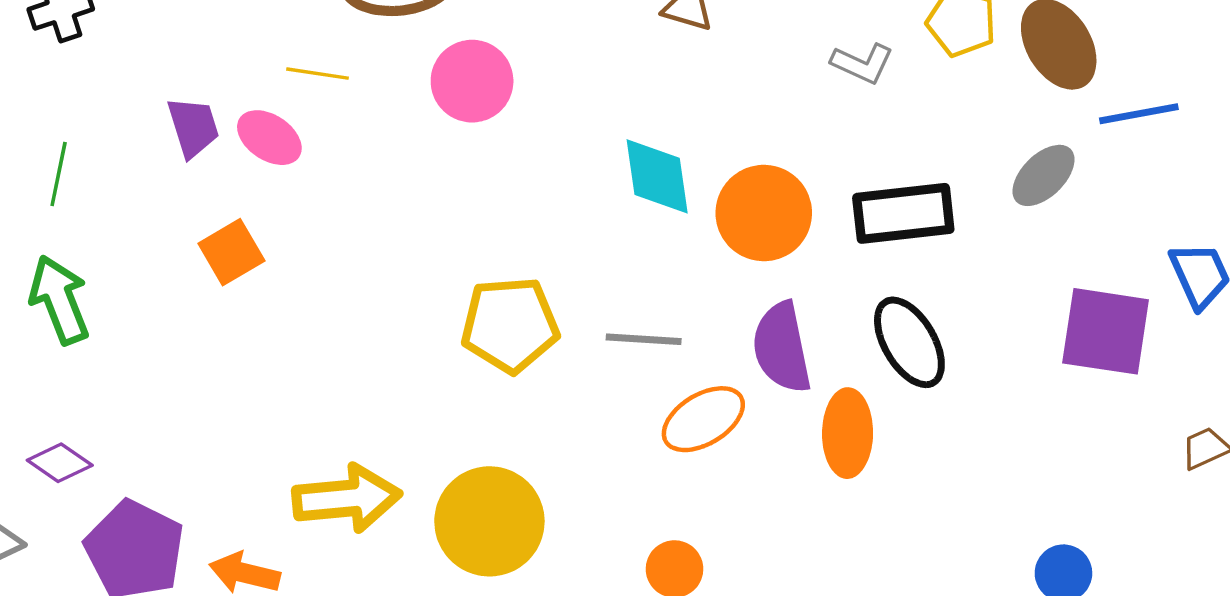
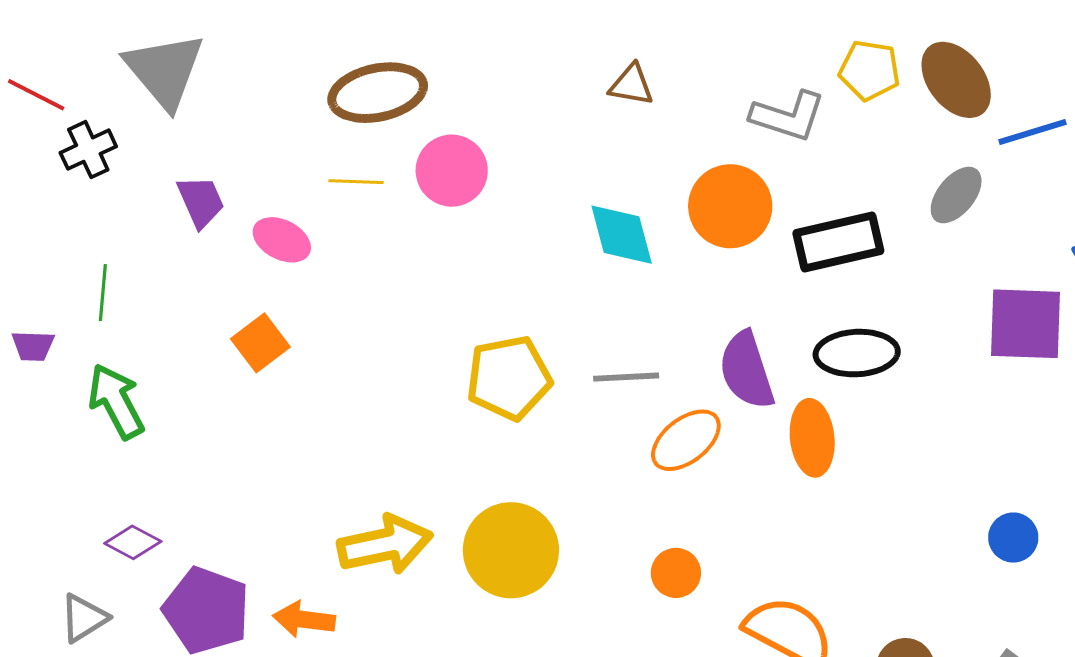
gray L-shape: (862, 63) -> (788, 116), size x1.4
yellow line: (317, 74) -> (356, 182), moved
purple trapezoid: (193, 127) -> (201, 202), moved
orange circle: (764, 213) -> (730, 206), moved
black ellipse: (909, 342) -> (857, 353), turned -56

